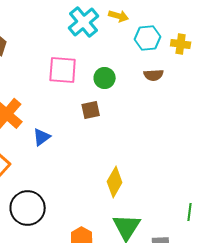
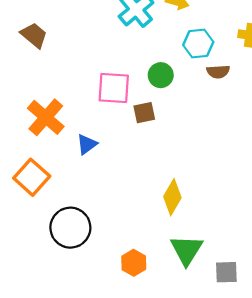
cyan hexagon: (148, 38) -> (198, 43), moved
pink square: (63, 70) -> (114, 88), moved

